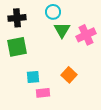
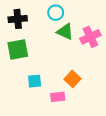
green triangle: (62, 30) -> (65, 32), turned -36
pink rectangle: (43, 93) -> (58, 97), moved

